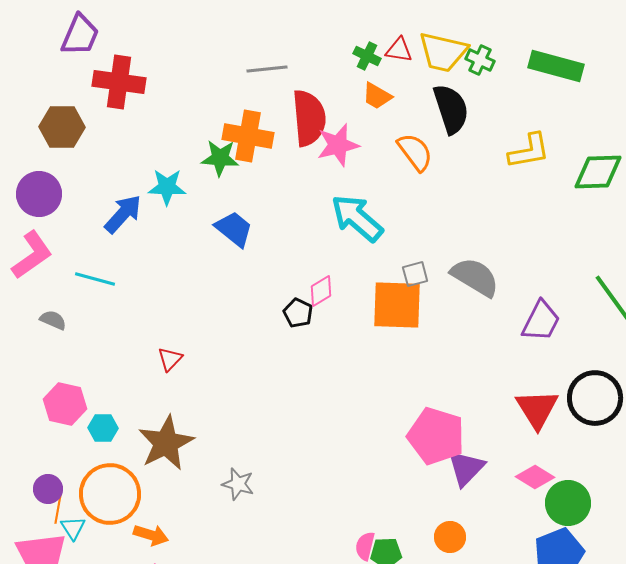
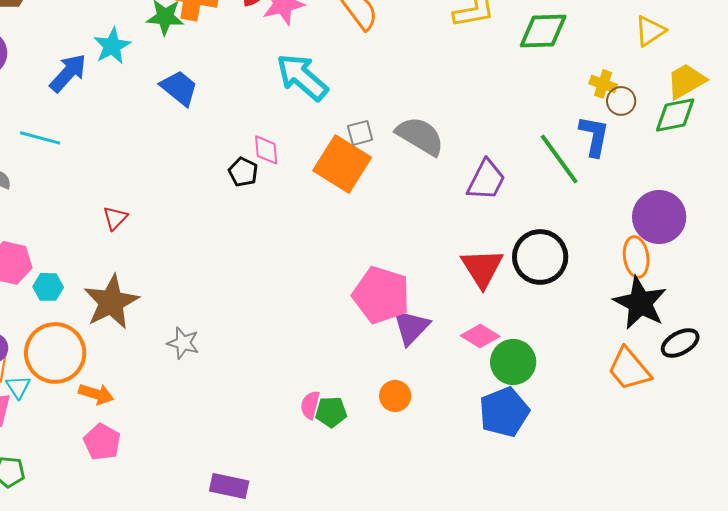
cyan star: (167, 187) -> (112, 46), turned -30
pink diamond: (321, 291) -> (266, 150), turned -64
orange square: (397, 305) -> (342, 164), turned 30

